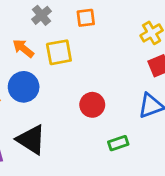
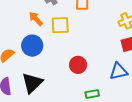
black triangle: (31, 140) -> (32, 83), turned 35

